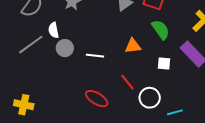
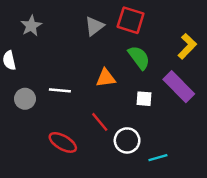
gray circle: (65, 48) -> (25, 99), moved

